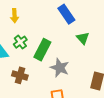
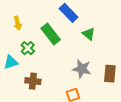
green rectangle: (42, 50) -> (51, 34), moved, turned -55
gray star: (60, 68) -> (82, 69), moved

